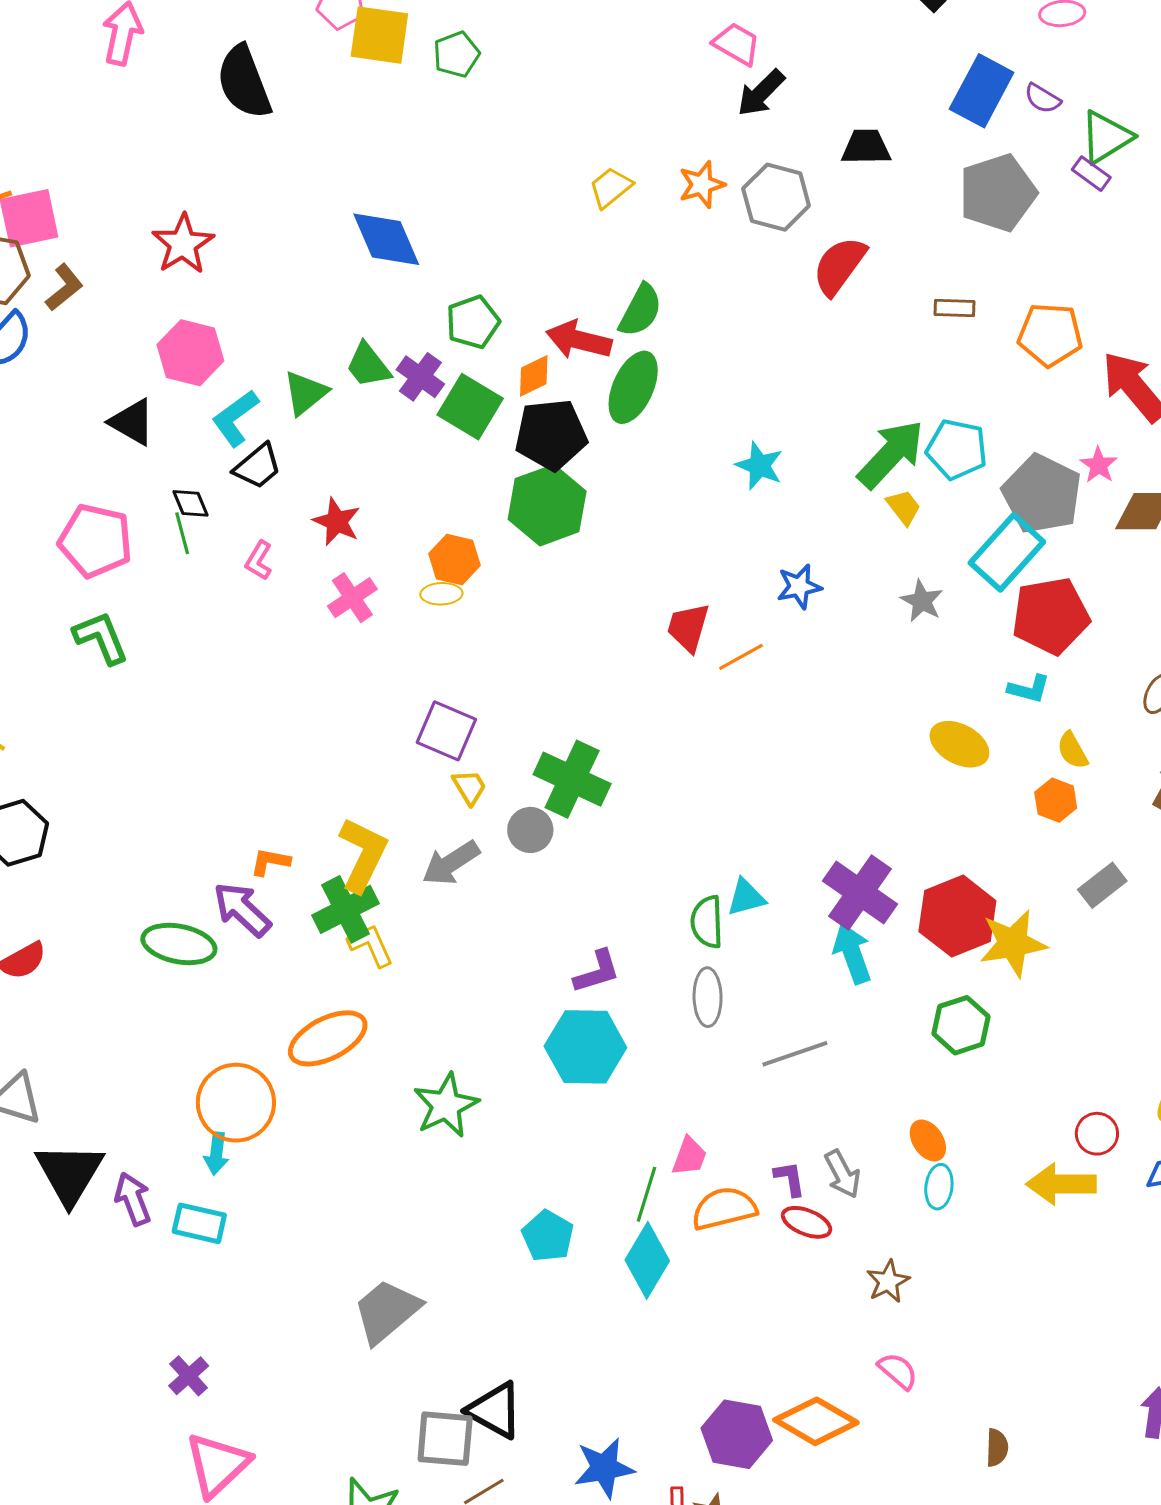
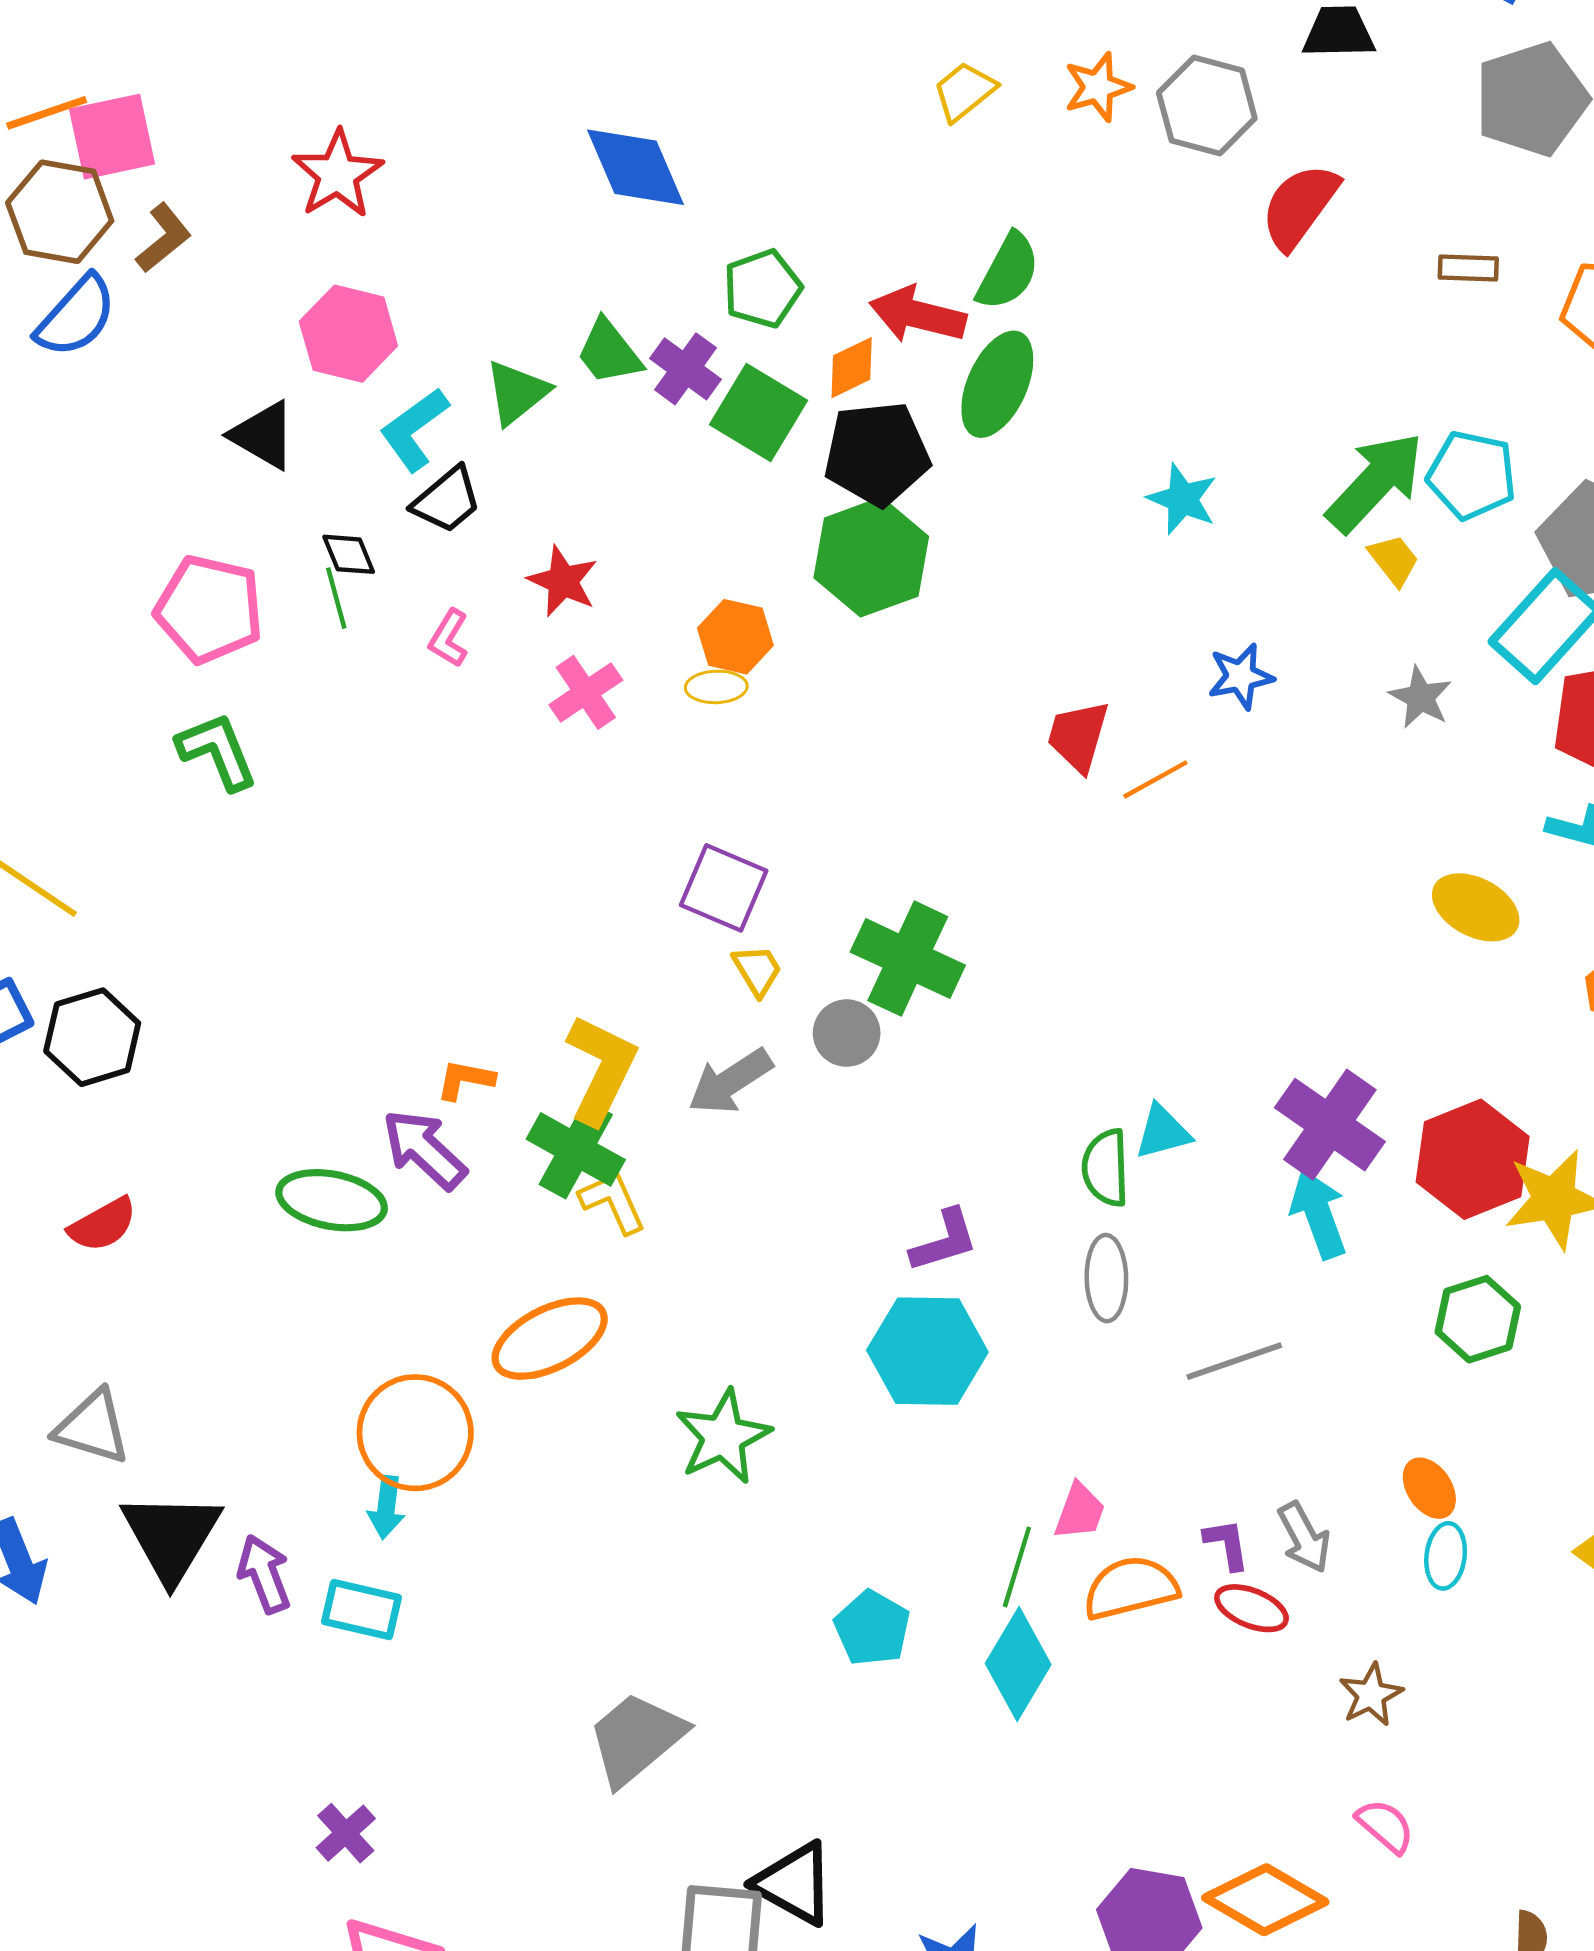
green cross: (346, 909) -> (576, 1149), turned -34

